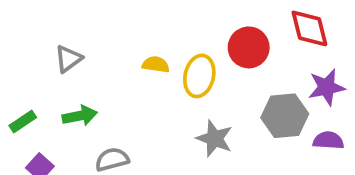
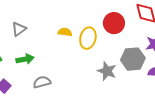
gray star: (214, 139) -> (107, 71), moved

